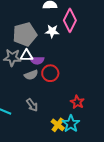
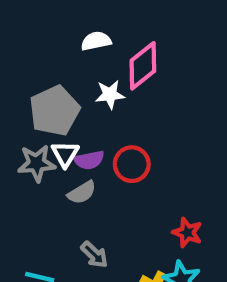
pink diamond: (70, 20) -> (143, 66), turned 35
white triangle: (26, 56) -> (65, 154), turned -48
red circle: (50, 73) -> (132, 164), moved

